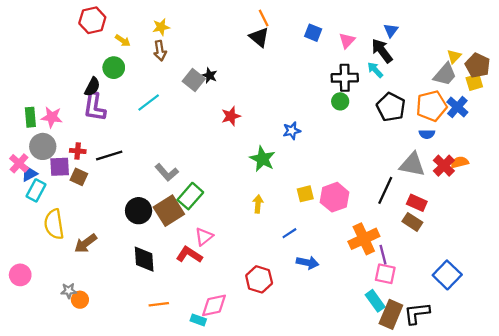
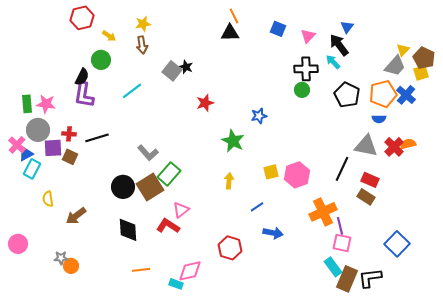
black triangle: (259, 37) -> (230, 33), turned -42
yellow semicircle: (54, 224) -> (48, 199), size x0.6

